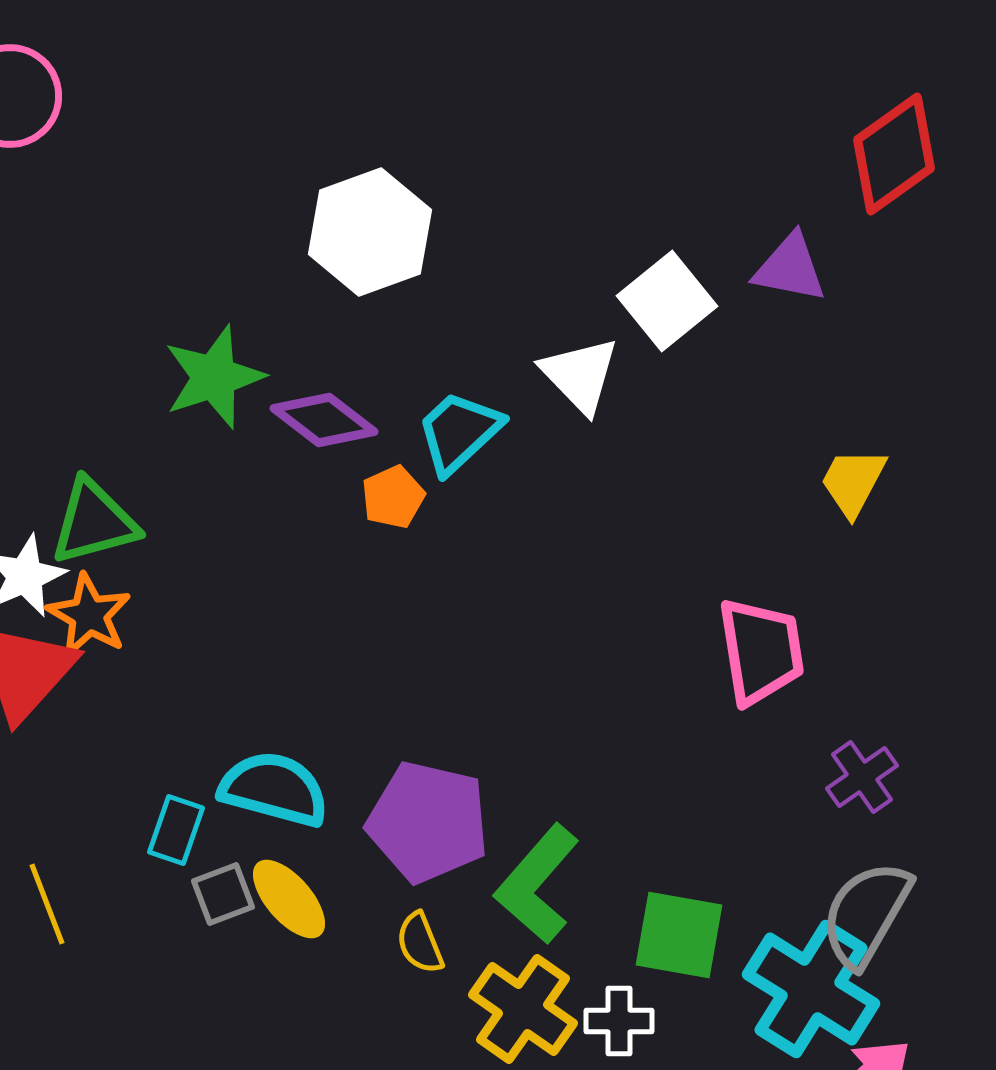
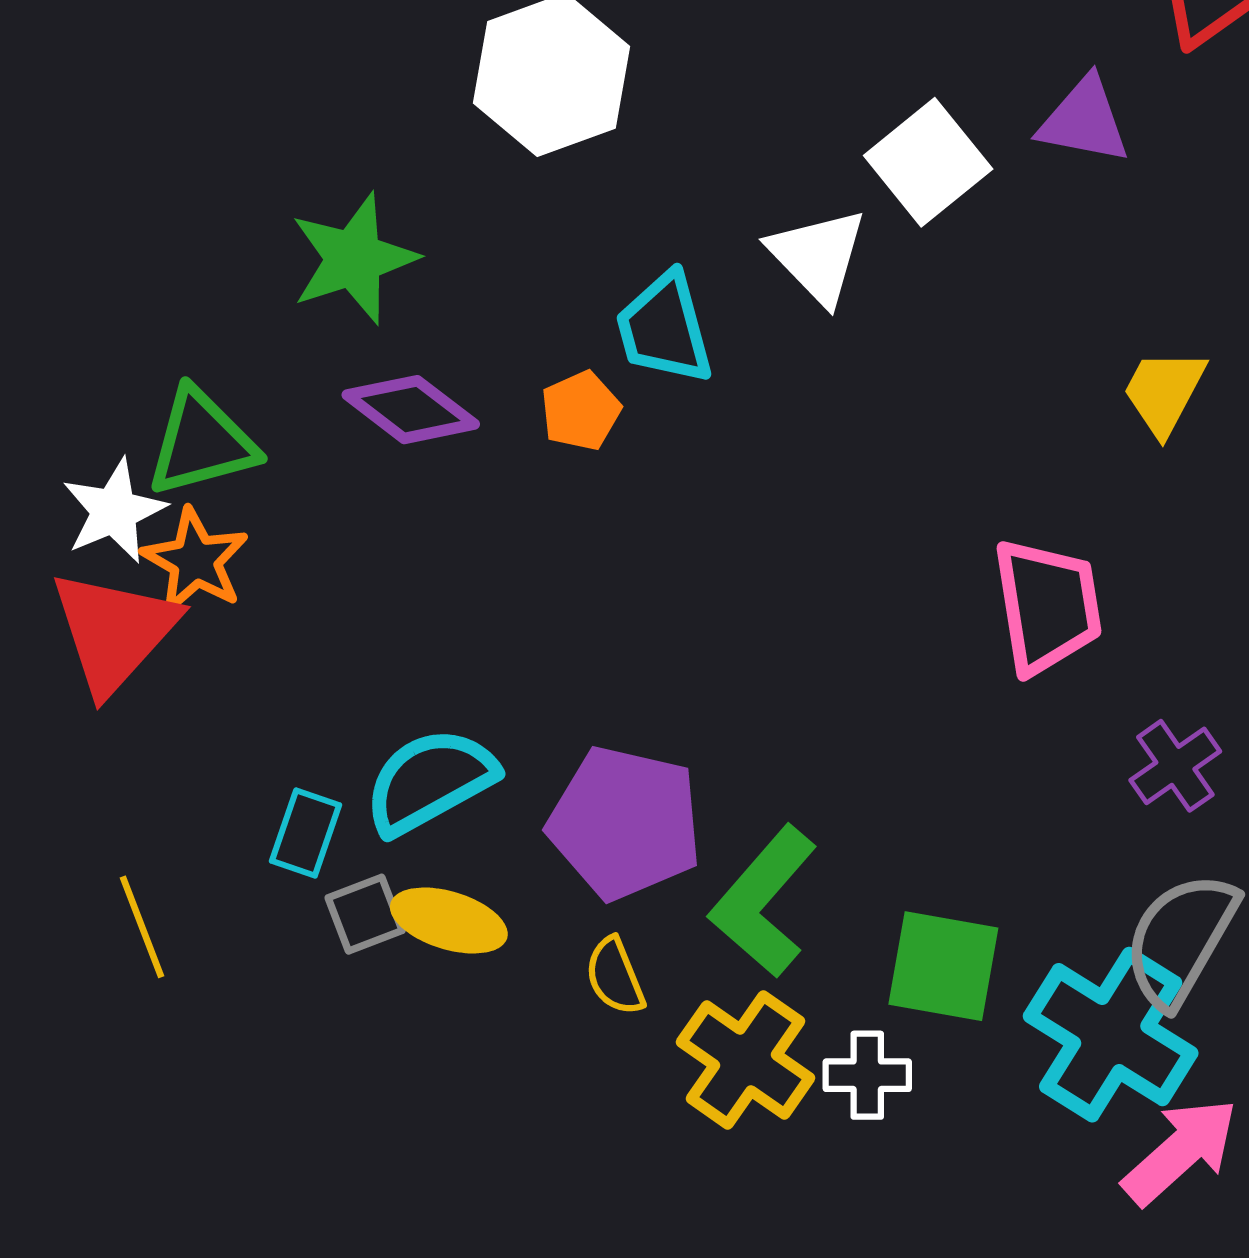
purple diamond: (324, 420) -> (411, 410), moved
cyan trapezoid: (459, 432) -> (664, 328), turned -62
cyan semicircle: (274, 789) -> (430, 781), turned -44
yellow ellipse: (289, 899) -> (449, 921), turned -32

